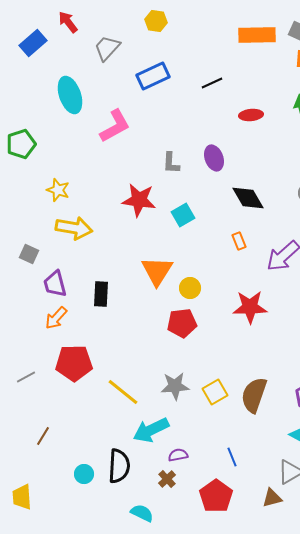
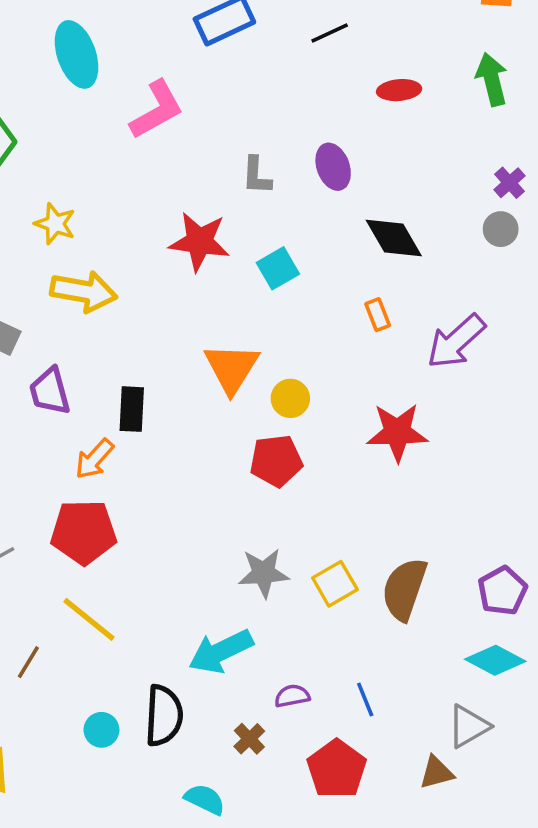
orange arrow: (56, 318) -> (94, 459), moved
yellow line: (123, 392) -> (89, 619), moved
purple semicircle: (178, 455) -> (292, 696), moved

